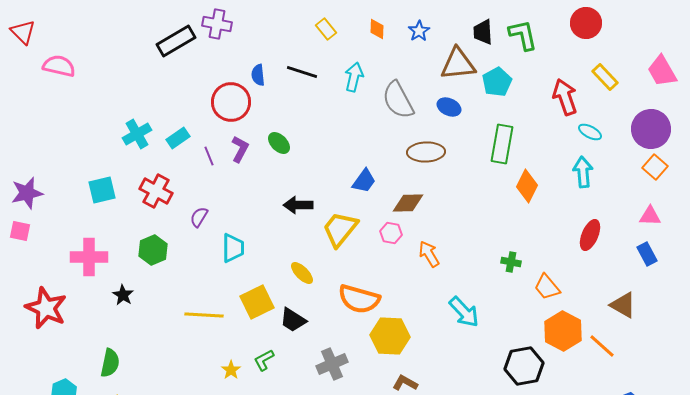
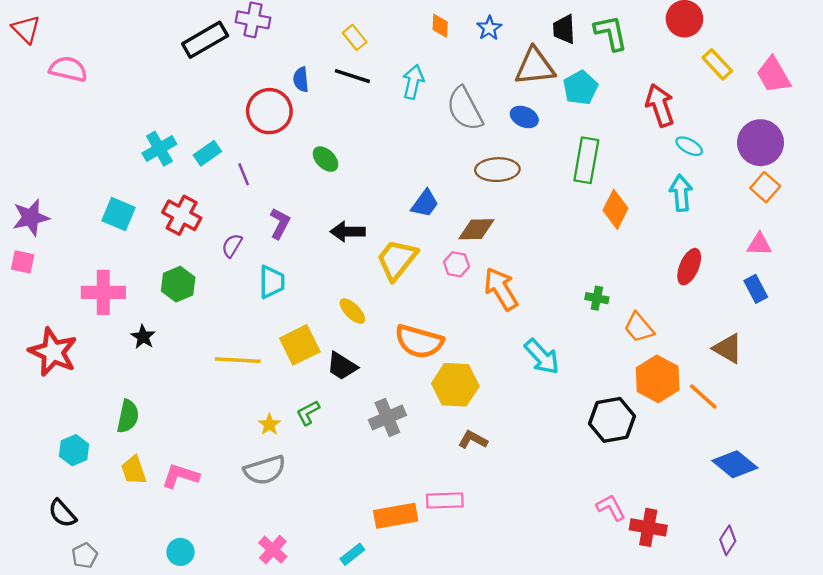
yellow rectangle: (326, 29) -> (355, 37), moved
yellow rectangle: (605, 77) -> (717, 64), moved
purple L-shape: (240, 149) -> (280, 223), moved
cyan square: (102, 190) -> (119, 214), turned 36
orange arrow: (429, 254) -> (501, 289), size x1.4

